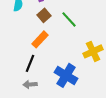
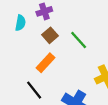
black line: (30, 63) -> (34, 90), turned -60

